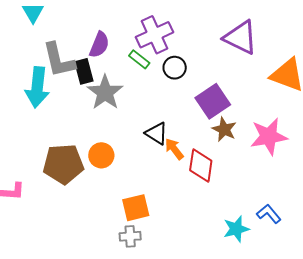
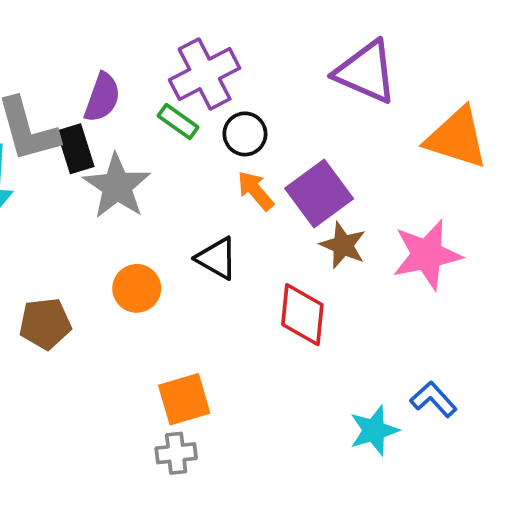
orange arrow: (174, 149) -> (255, 191), moved
orange circle: (101, 155) -> (137, 288), moved
brown pentagon: (63, 164) -> (45, 324), size x0.7

